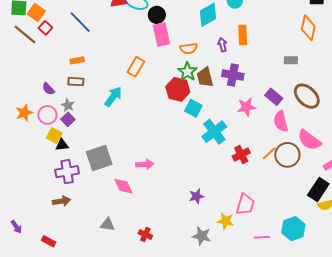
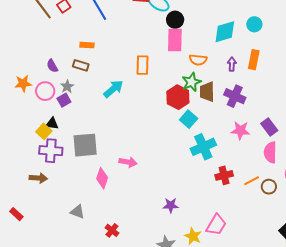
orange rectangle: (136, 67) -> (142, 65), turned -42
yellow square: (54, 135) -> (44, 131), moved
brown circle: (287, 155) -> (269, 187), size x0.6
pink diamond: (123, 186) -> (102, 178), turned 30

